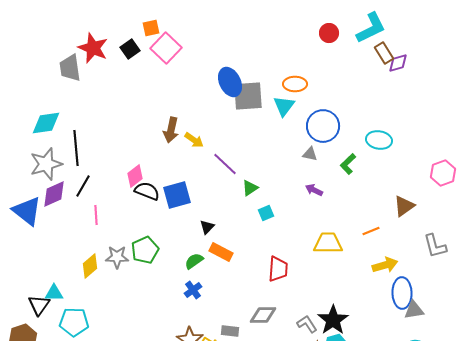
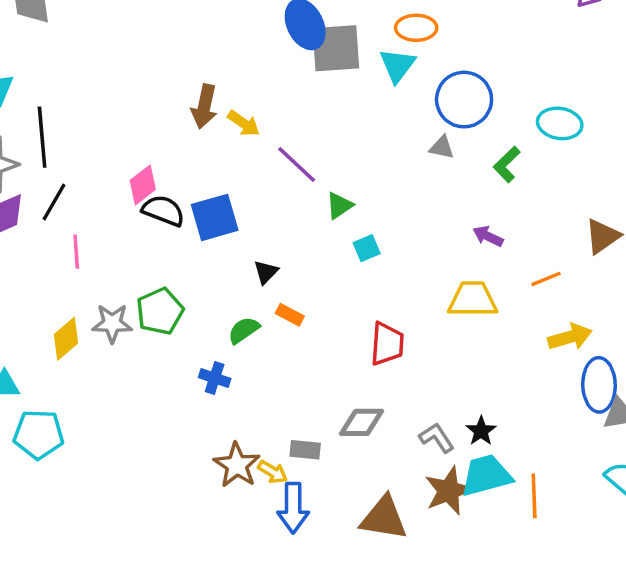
purple arrow: (314, 190) -> (488, 236), moved
orange rectangle: (221, 252) -> (290, 315), size x0.7
blue cross: (193, 290) -> (215, 378), moved, turned -36
black star: (333, 320) -> (481, 431), size x0.6

